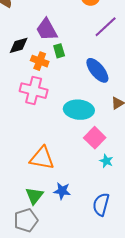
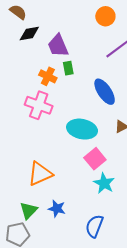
black diamond: (19, 45) -> (29, 33), moved
orange triangle: (42, 158) -> (40, 174), turned -40
cyan star: (106, 161) -> (104, 183), size x1.5

